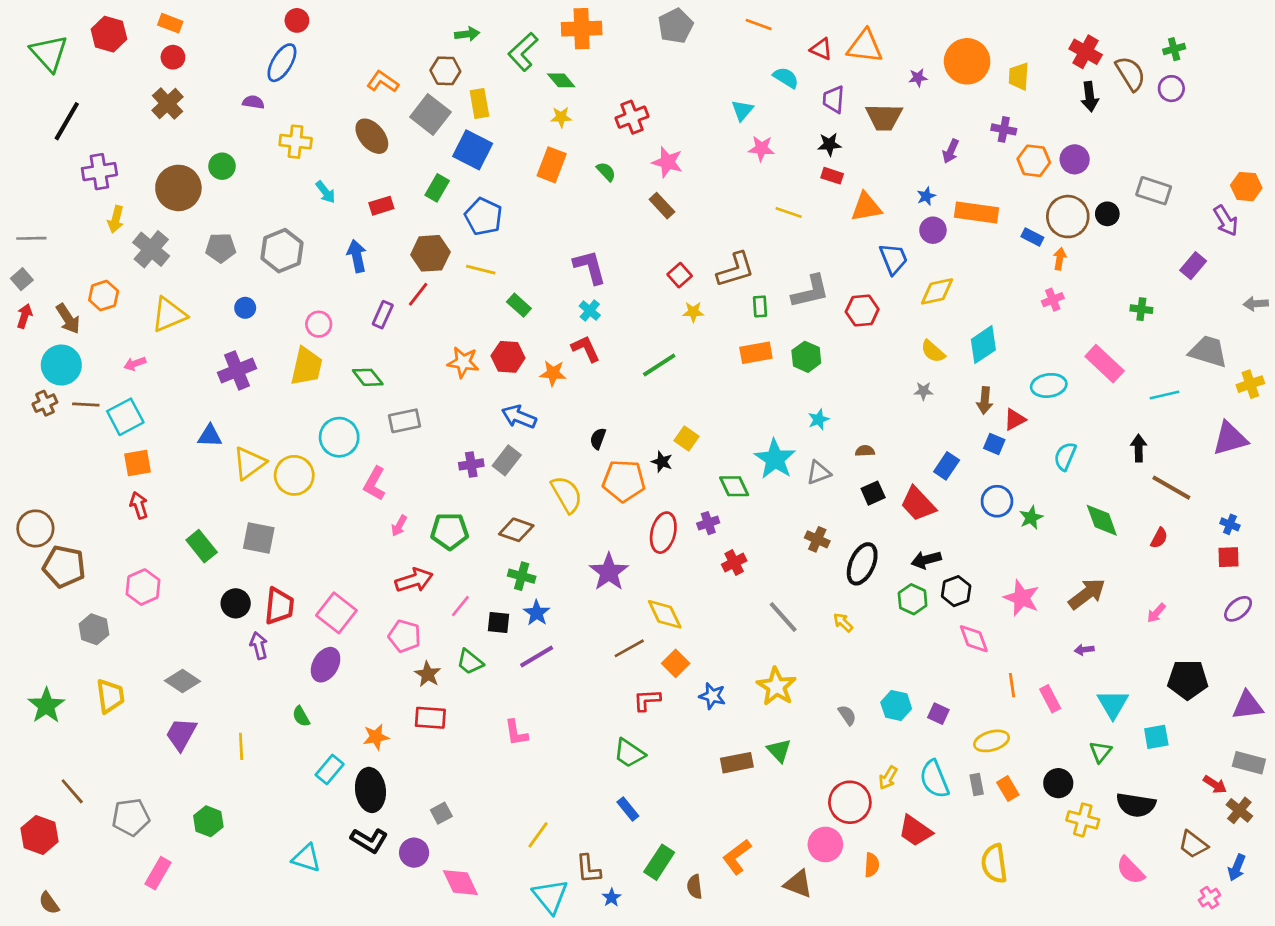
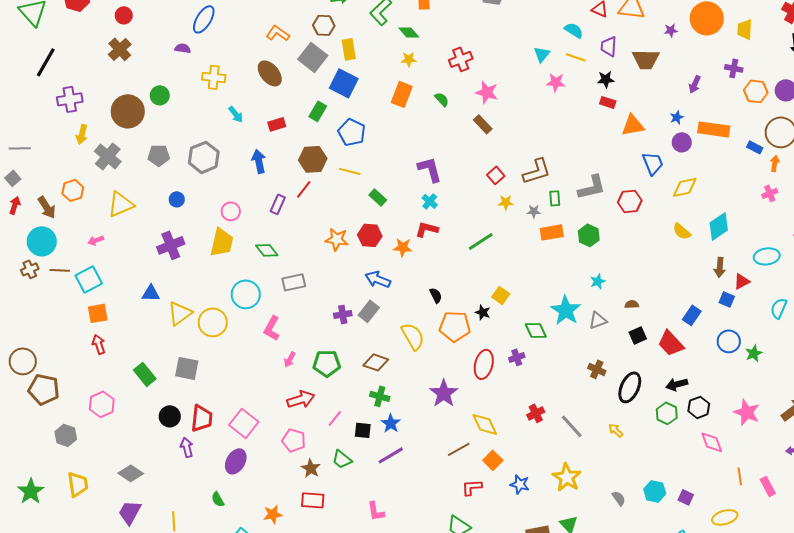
yellow line: (789, 212) -> (576, 57), moved
red L-shape: (586, 349) -> (427, 229), turned -50
gray star: (923, 391) -> (534, 211), moved
black semicircle: (598, 439) -> (436, 295), turned 133
red cross: (734, 563) -> (536, 413), moved

